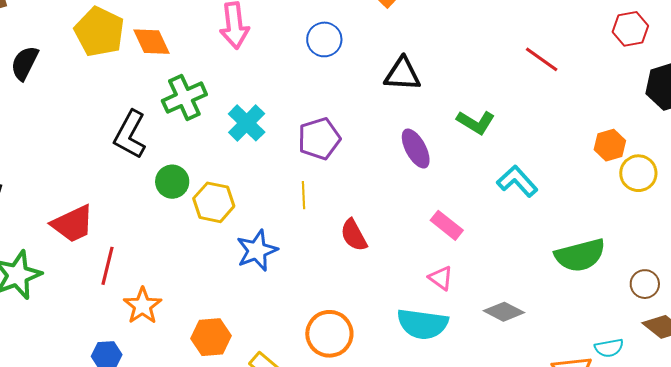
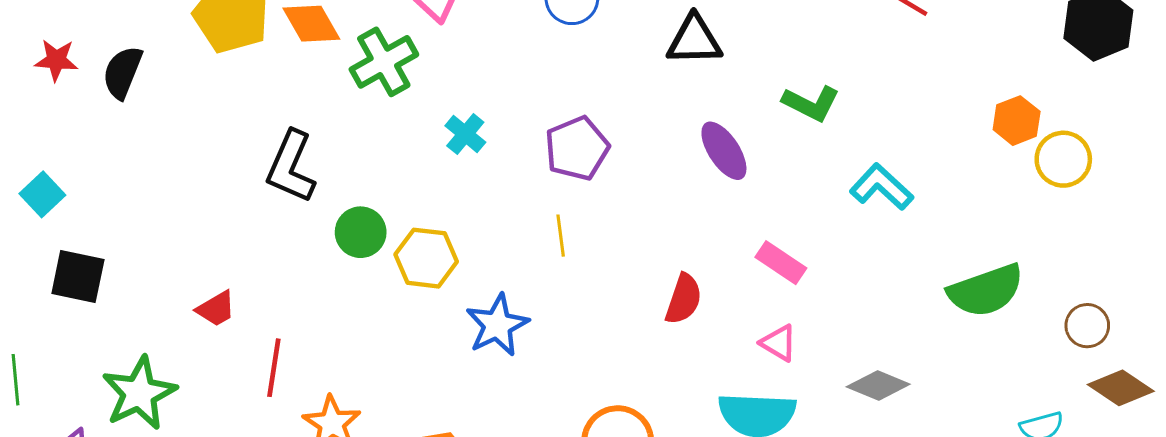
green cross: (184, 98) -> (384, 62), moved
cyan cross: (247, 123) -> (465, 134), size x0.7
red trapezoid: (73, 224) -> (216, 309), size x0.6
red semicircle: (354, 235) -> (684, 299), moved, turned -128

